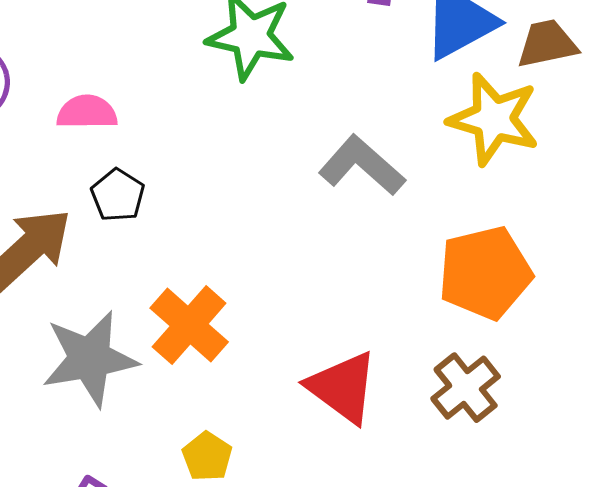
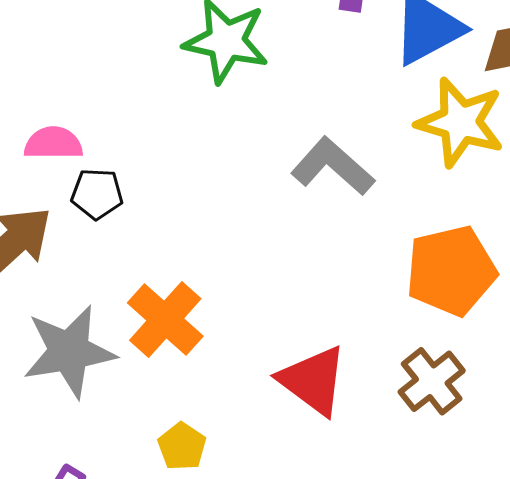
pink semicircle: (87, 112) -> (53, 143), moved
black pentagon: (118, 195) -> (97, 194), turned -30

